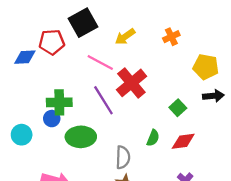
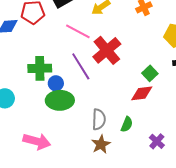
blue circle: (52, 119) -> (56, 83), moved
green semicircle: (153, 138) -> (127, 124), moved
red diamond: (183, 141) -> (142, 93), moved

